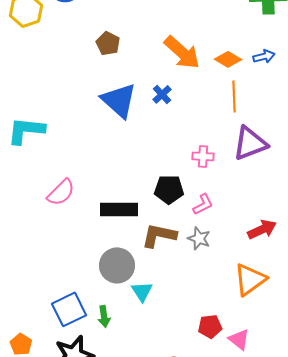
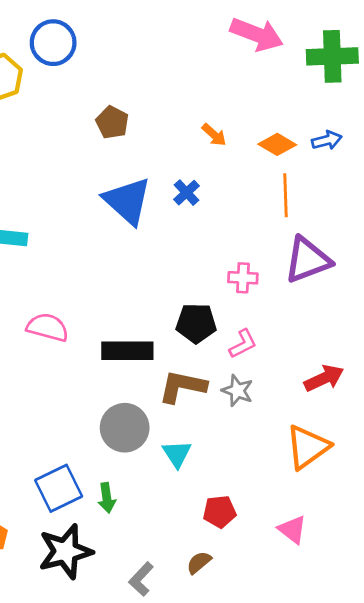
orange arrow: (182, 52) -> (214, 135), size x0.5
pink semicircle: (61, 192) -> (48, 327), turned -120
cyan triangle: (142, 291) -> (177, 454), moved
red pentagon: (210, 326) -> (220, 512), moved

